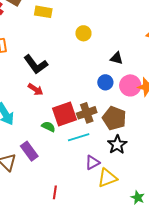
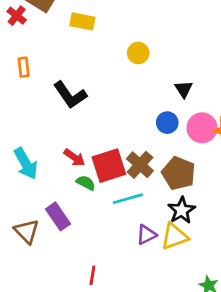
black triangle: (116, 58) -> (184, 89), turned 40
red arrow: (36, 89) -> (74, 158), moved
brown cross: (87, 113) -> (140, 165), turned -30
yellow triangle: (107, 178) -> (174, 236), moved

